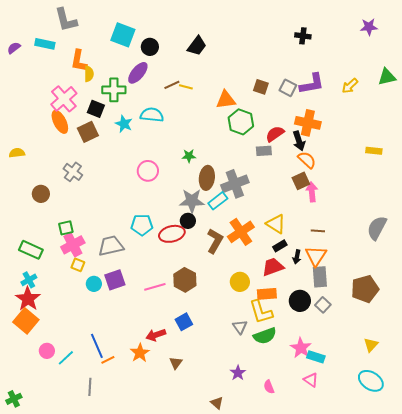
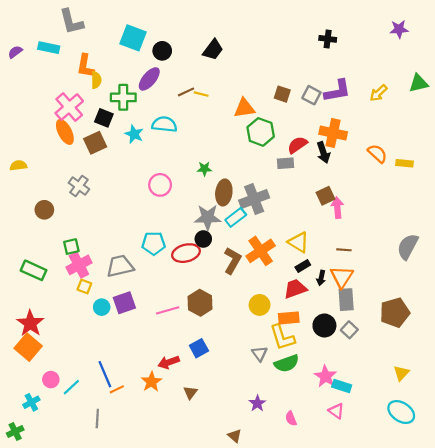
orange semicircle: (307, 160) -> (377, 154), moved
cyan cross: (29, 280) -> (31, 402), moved

